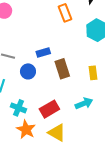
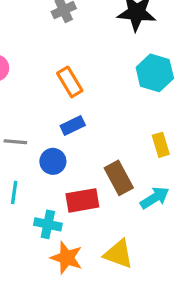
orange rectangle: (65, 13) -> (70, 82), moved
brown rectangle: (62, 69) -> (119, 178), moved
red rectangle: (49, 109) -> (82, 200), moved, turned 30

